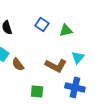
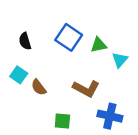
blue square: (42, 24) -> (69, 37), size x1.5
cyan triangle: (78, 57) -> (120, 60), moved

